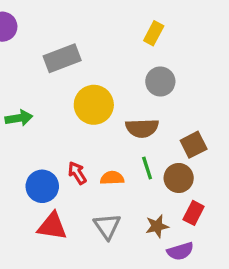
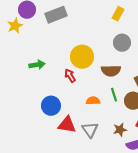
gray rectangle: (62, 58) -> (56, 15), moved
red arrow: (77, 173) -> (70, 76), moved
red triangle: (52, 226) -> (67, 125), moved

